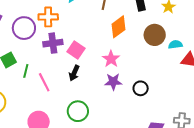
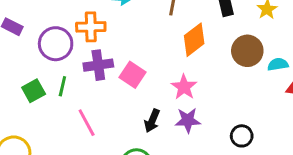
green line: (26, 71) -> (62, 86), moved
black arrow: (74, 73) -> (152, 121), moved
black circle: (141, 88) -> (242, 136), moved

